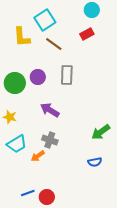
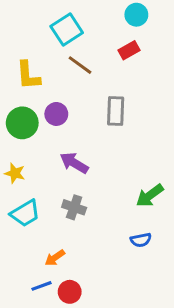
yellow L-shape: (22, 37) -> (28, 75), moved
gray rectangle: (67, 75) -> (116, 111), moved
orange arrow: (38, 156) -> (55, 258), moved

